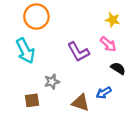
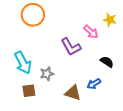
yellow star: (113, 20) -> (110, 20), moved
pink arrow: (108, 44) -> (91, 32), moved
cyan arrow: (25, 51) -> (23, 63), moved

